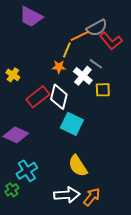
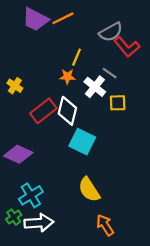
orange line: (80, 36) -> (63, 18), moved
white arrow: (67, 195) -> (39, 223), moved
orange arrow: (92, 197) -> (105, 225), turned -72

